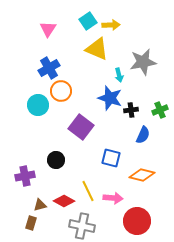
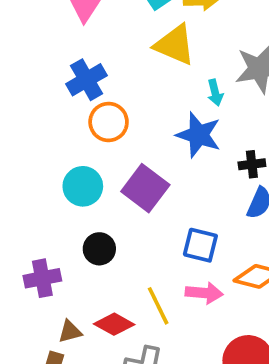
cyan circle: (38, 105) -> (83, 186), moved
black cross: (131, 110) -> (252, 164), moved
pink arrow: (113, 198) -> (204, 293), moved

